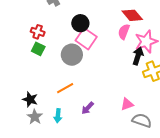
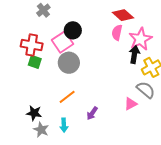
red cross: (38, 32) -> (32, 45), size x1.5
pink square: (86, 39) -> (62, 42), moved, turned 30
gray semicircle: (142, 120) -> (146, 90), moved, turned 30

